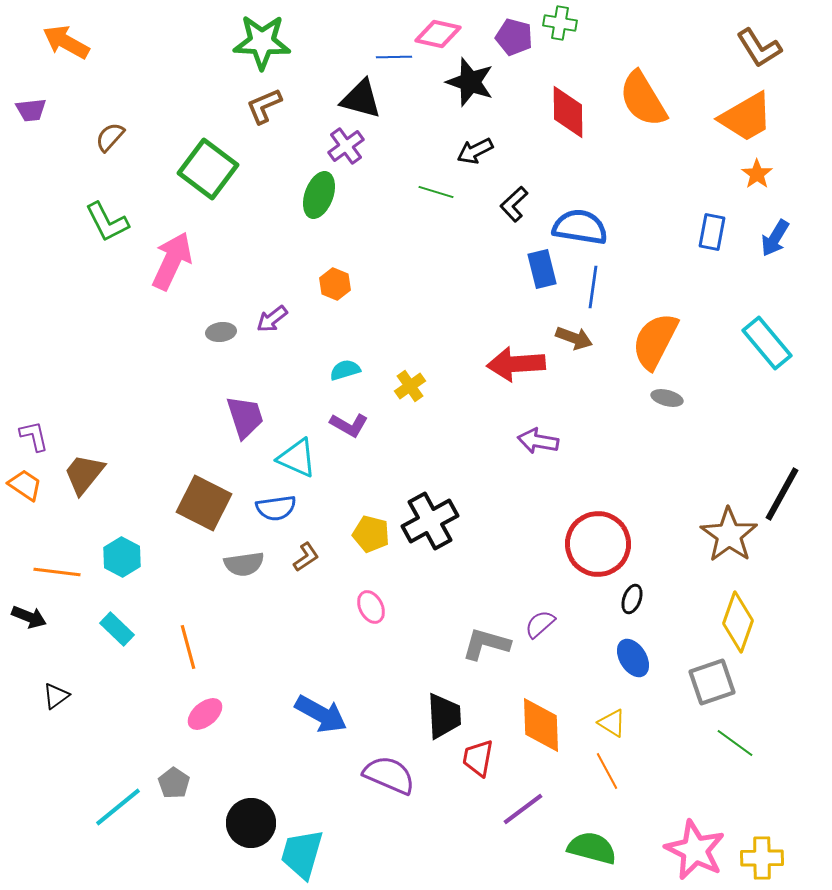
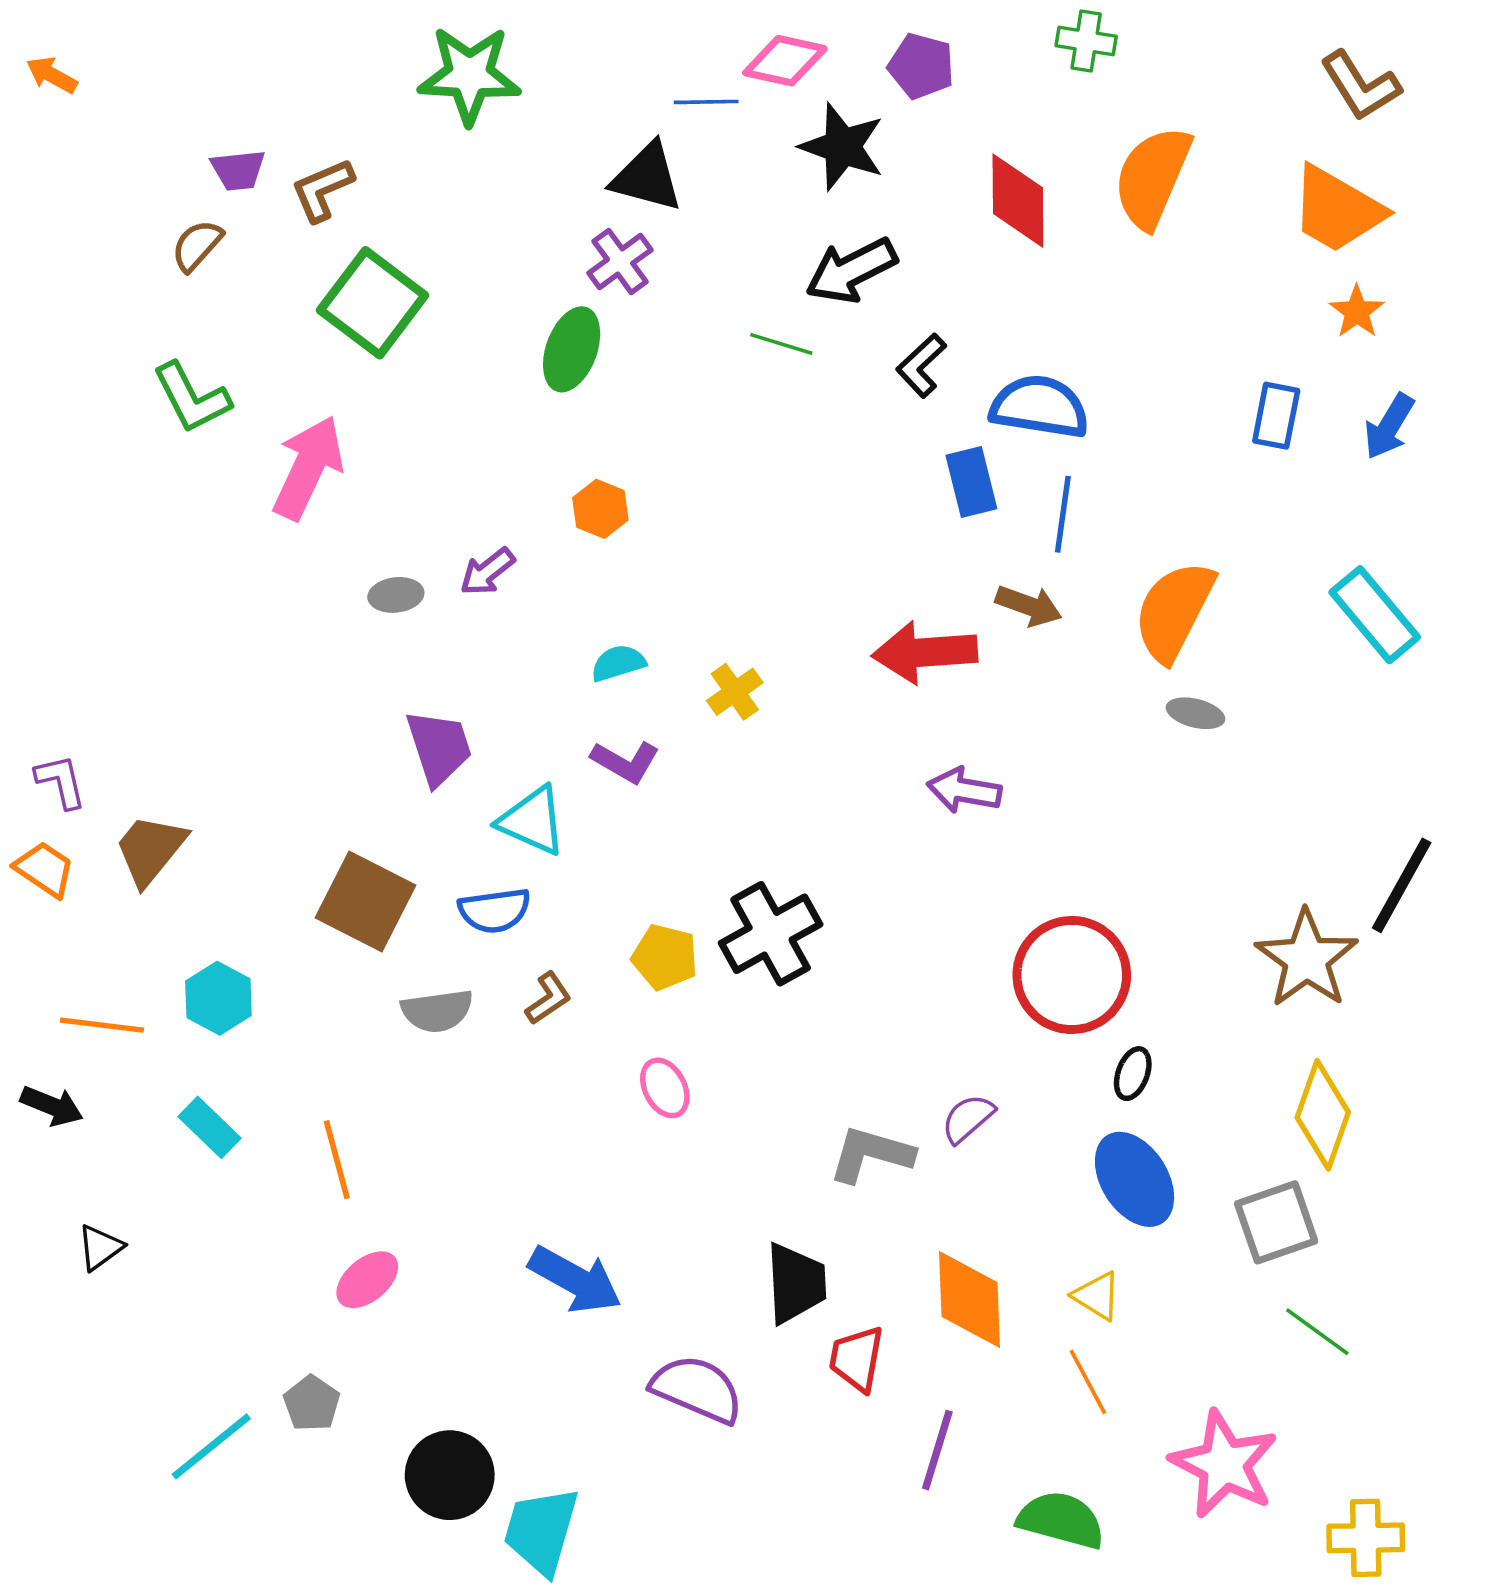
green cross: (560, 23) -> (1086, 41), moved
orange arrow: (66, 42) -> (52, 75), moved, size x0.6
orange semicircle: (643, 99) -> (1152, 177), turned 54
brown L-shape: (264, 106) -> (322, 190), moved
purple trapezoid: (31, 110) -> (238, 170), moved
orange trapezoid: (746, 117) -> (1337, 209), turned 60
black arrow: (475, 151) -> (851, 270), size x1.4
blue ellipse: (633, 658) -> (1135, 1179), size x1.4
purple line: (523, 809) -> (937, 1450), turned -36
pink star: (695, 850) -> (1224, 1464), moved

